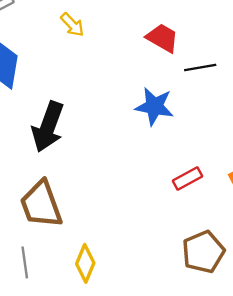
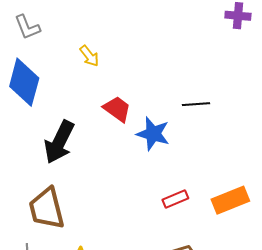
red trapezoid: (162, 38) -> (117, 109), moved

